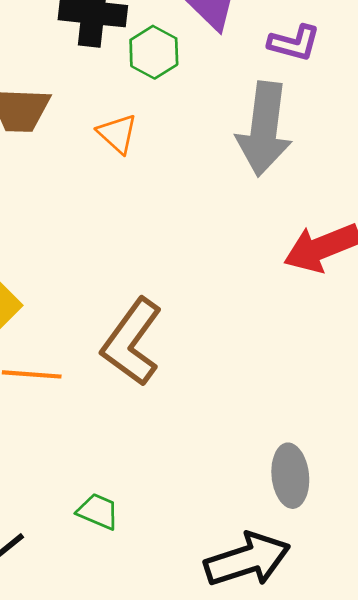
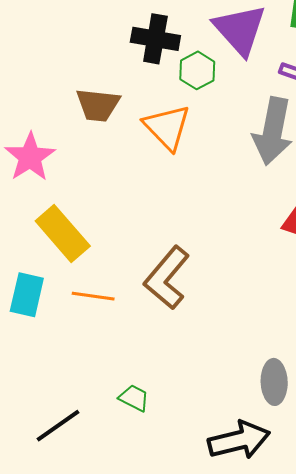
orange triangle: (117, 134) -> (167, 127), size x1.6

